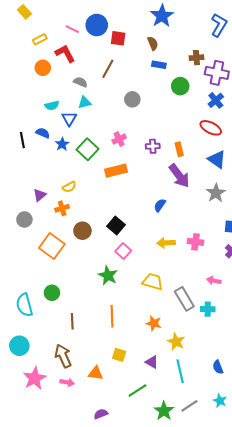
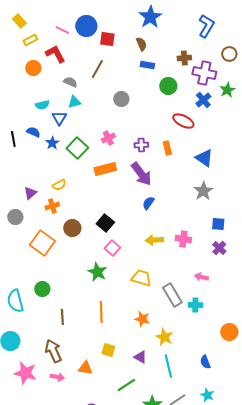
yellow rectangle: (24, 12) -> (19, 21), moved
red ellipse: (211, 128) -> (183, 121), moved
purple arrow: (179, 176) -> (141, 174), moved
pink star: (35, 378) -> (25, 373), turned -30

